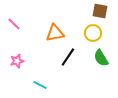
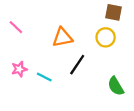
green semicircle: (101, 58) -> (116, 86), moved
cyan line: (40, 85) -> (44, 77), moved

